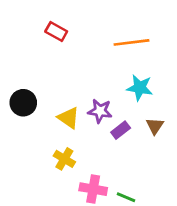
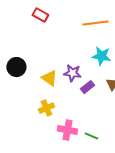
yellow cross: (64, 159) -> (46, 108), turned 35

